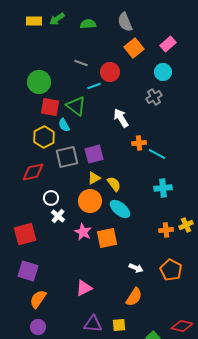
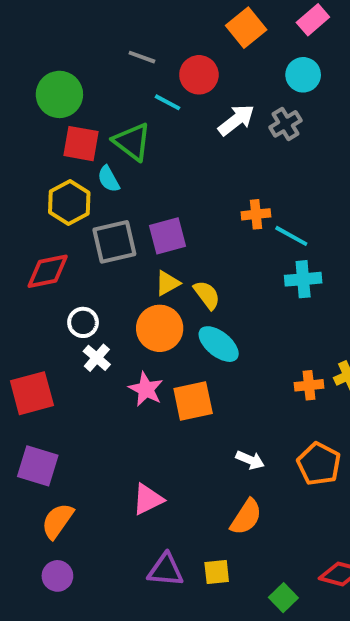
cyan line: (94, 86) -> (168, 102), turned 48
white arrow: (121, 118) -> (236, 120), moved, turned 84
cyan cross: (163, 188) -> (303, 279), moved

